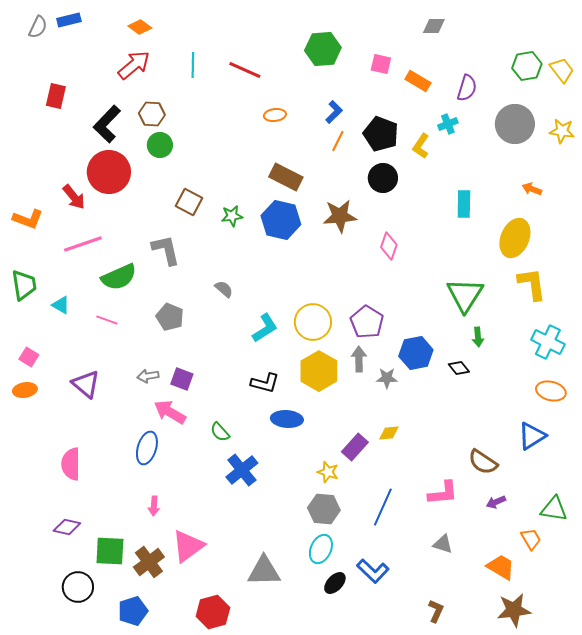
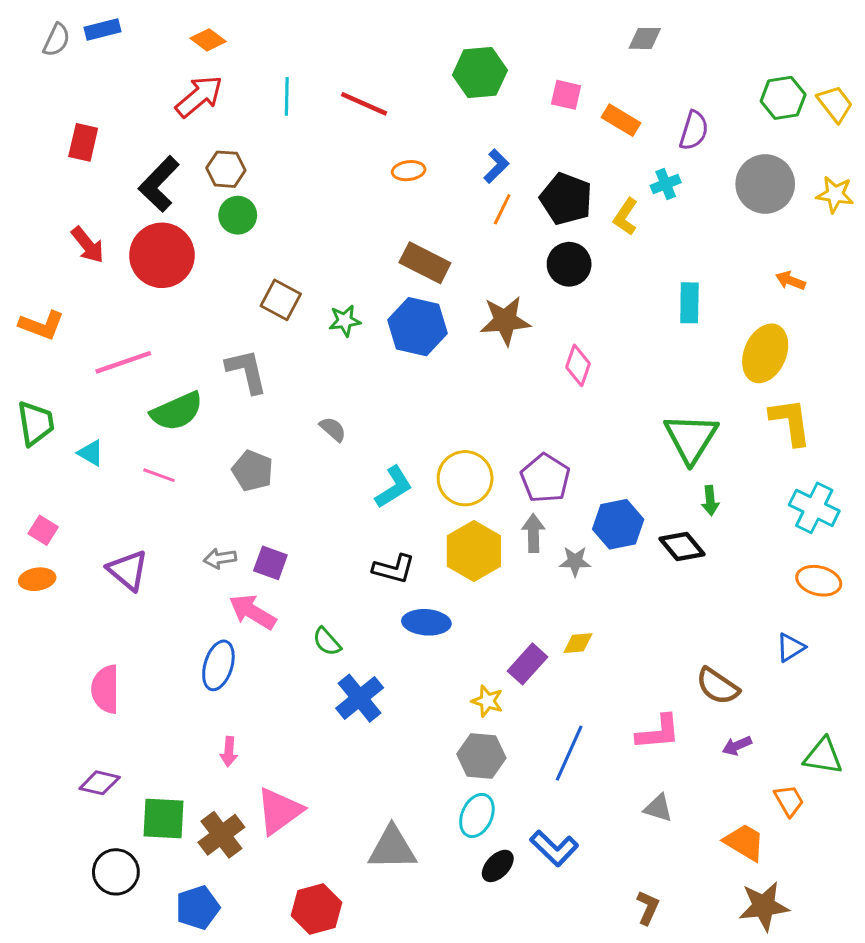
red arrow: (74, 197) -> (88, 245), moved
black diamond: (459, 368) -> (682, 547), size x1.4
blue triangle: (532, 436) -> (790, 648), size x0.7

